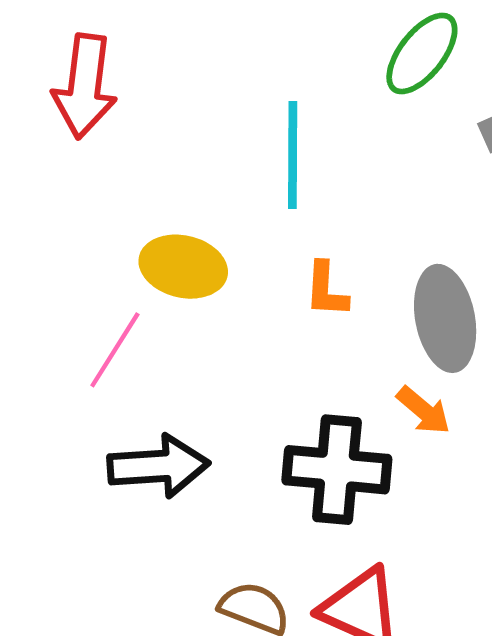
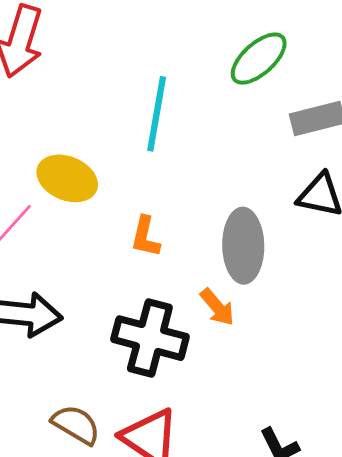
orange L-shape: (326, 290) -> (145, 237), moved

